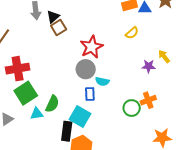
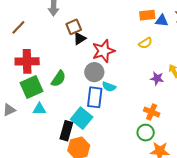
black triangle: (53, 17) -> (80, 39), moved
blue rectangle: (90, 94) -> (95, 97), size x1.5
orange cross: (148, 100) -> (152, 112), turned 35
green semicircle: (52, 104) -> (58, 79), moved
green circle: (132, 108) -> (146, 133), moved

